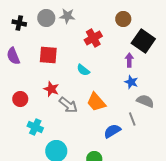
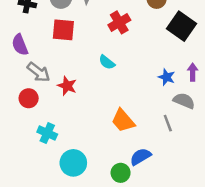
red square: (48, 55) -> (63, 30), moved
purple arrow: (129, 60) -> (193, 72), moved
orange trapezoid: (96, 102) -> (123, 121), moved
gray arrow: (68, 105) -> (39, 72), moved
blue semicircle: (112, 131) -> (140, 157), moved

